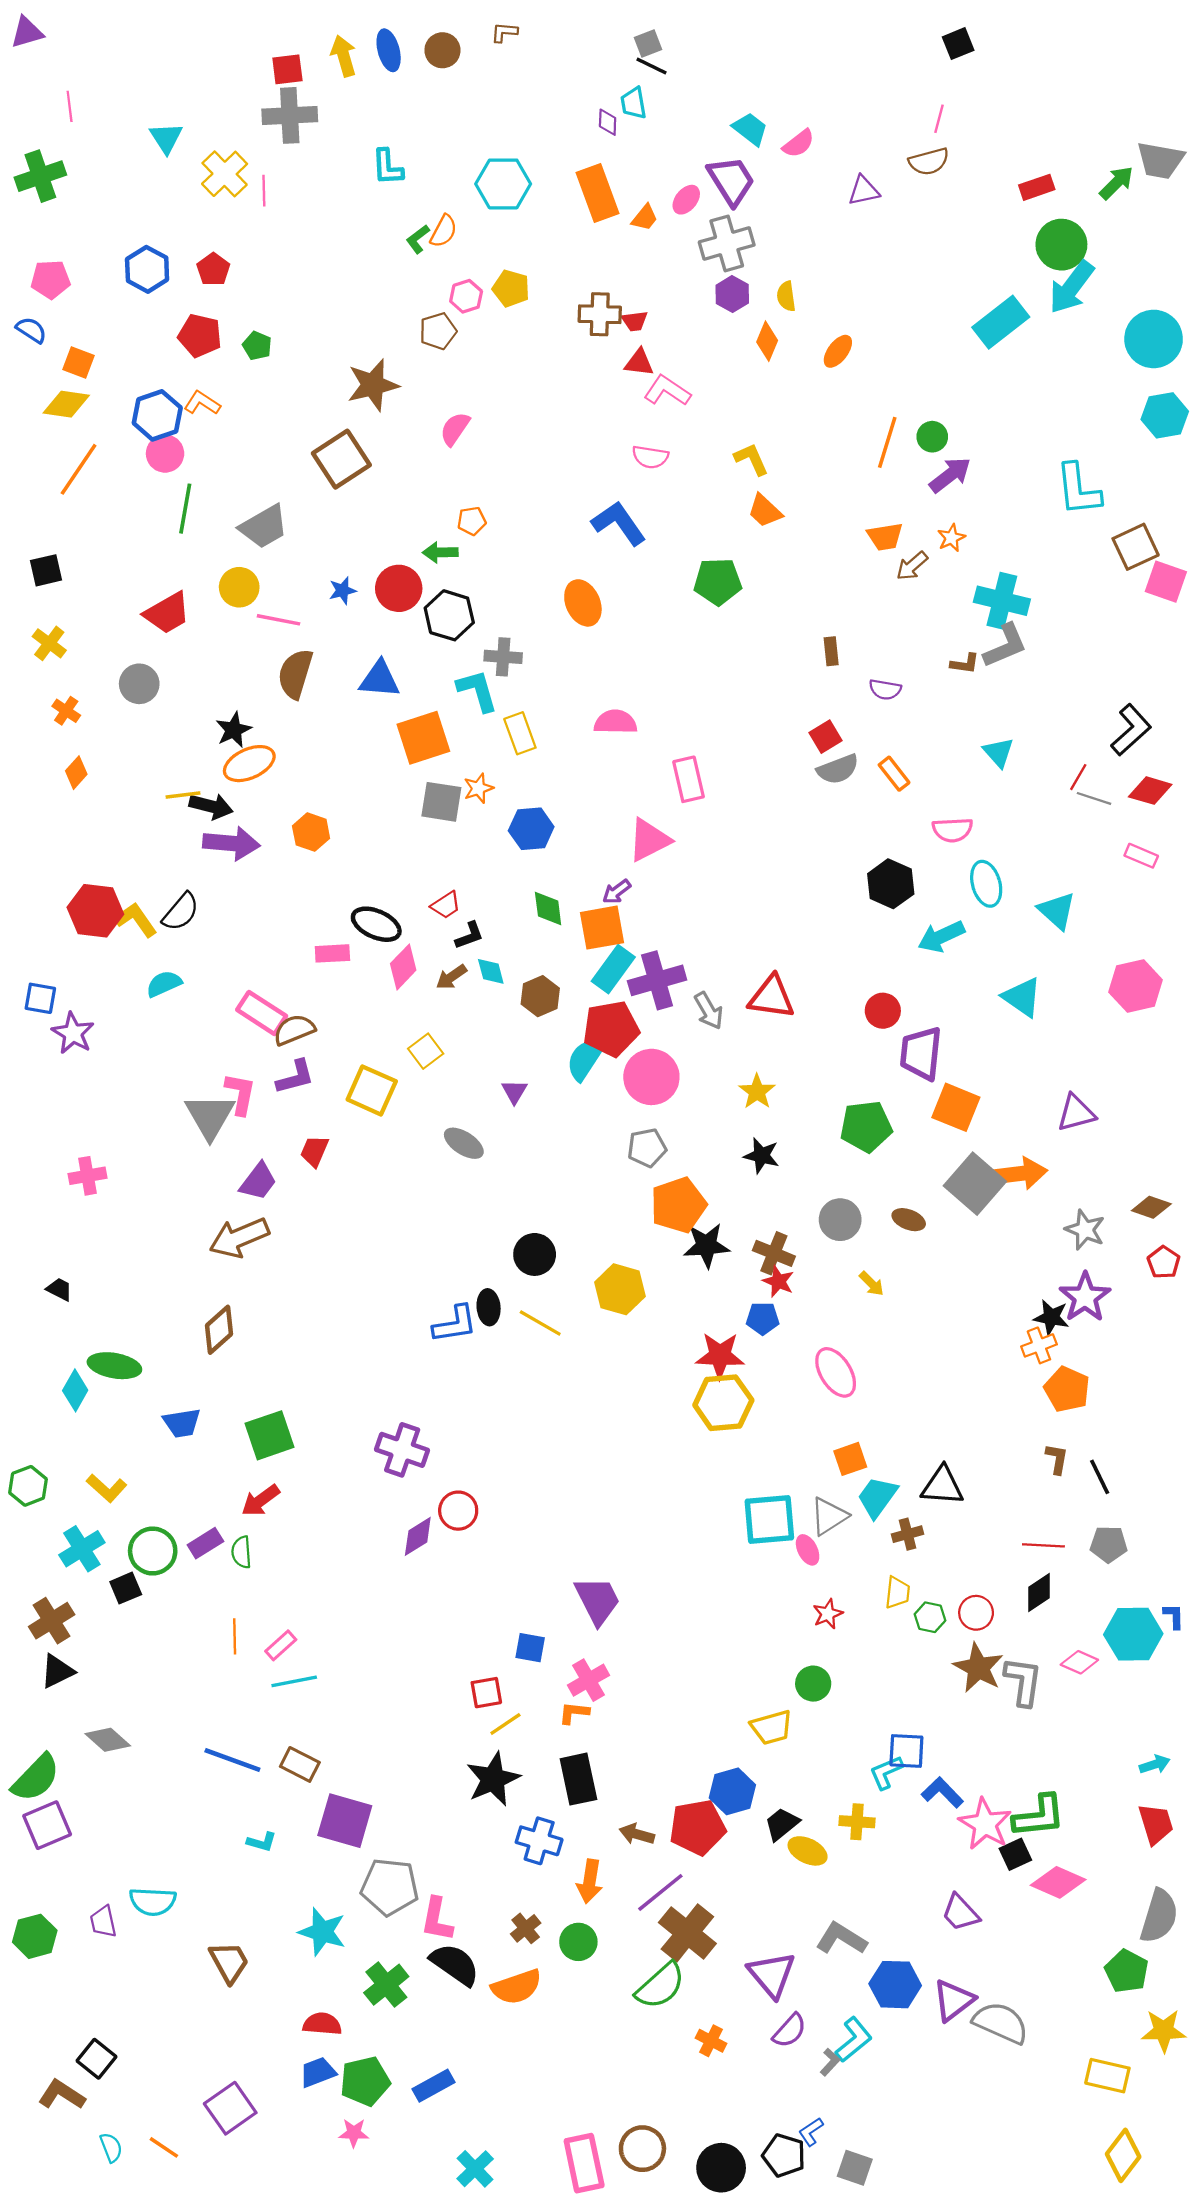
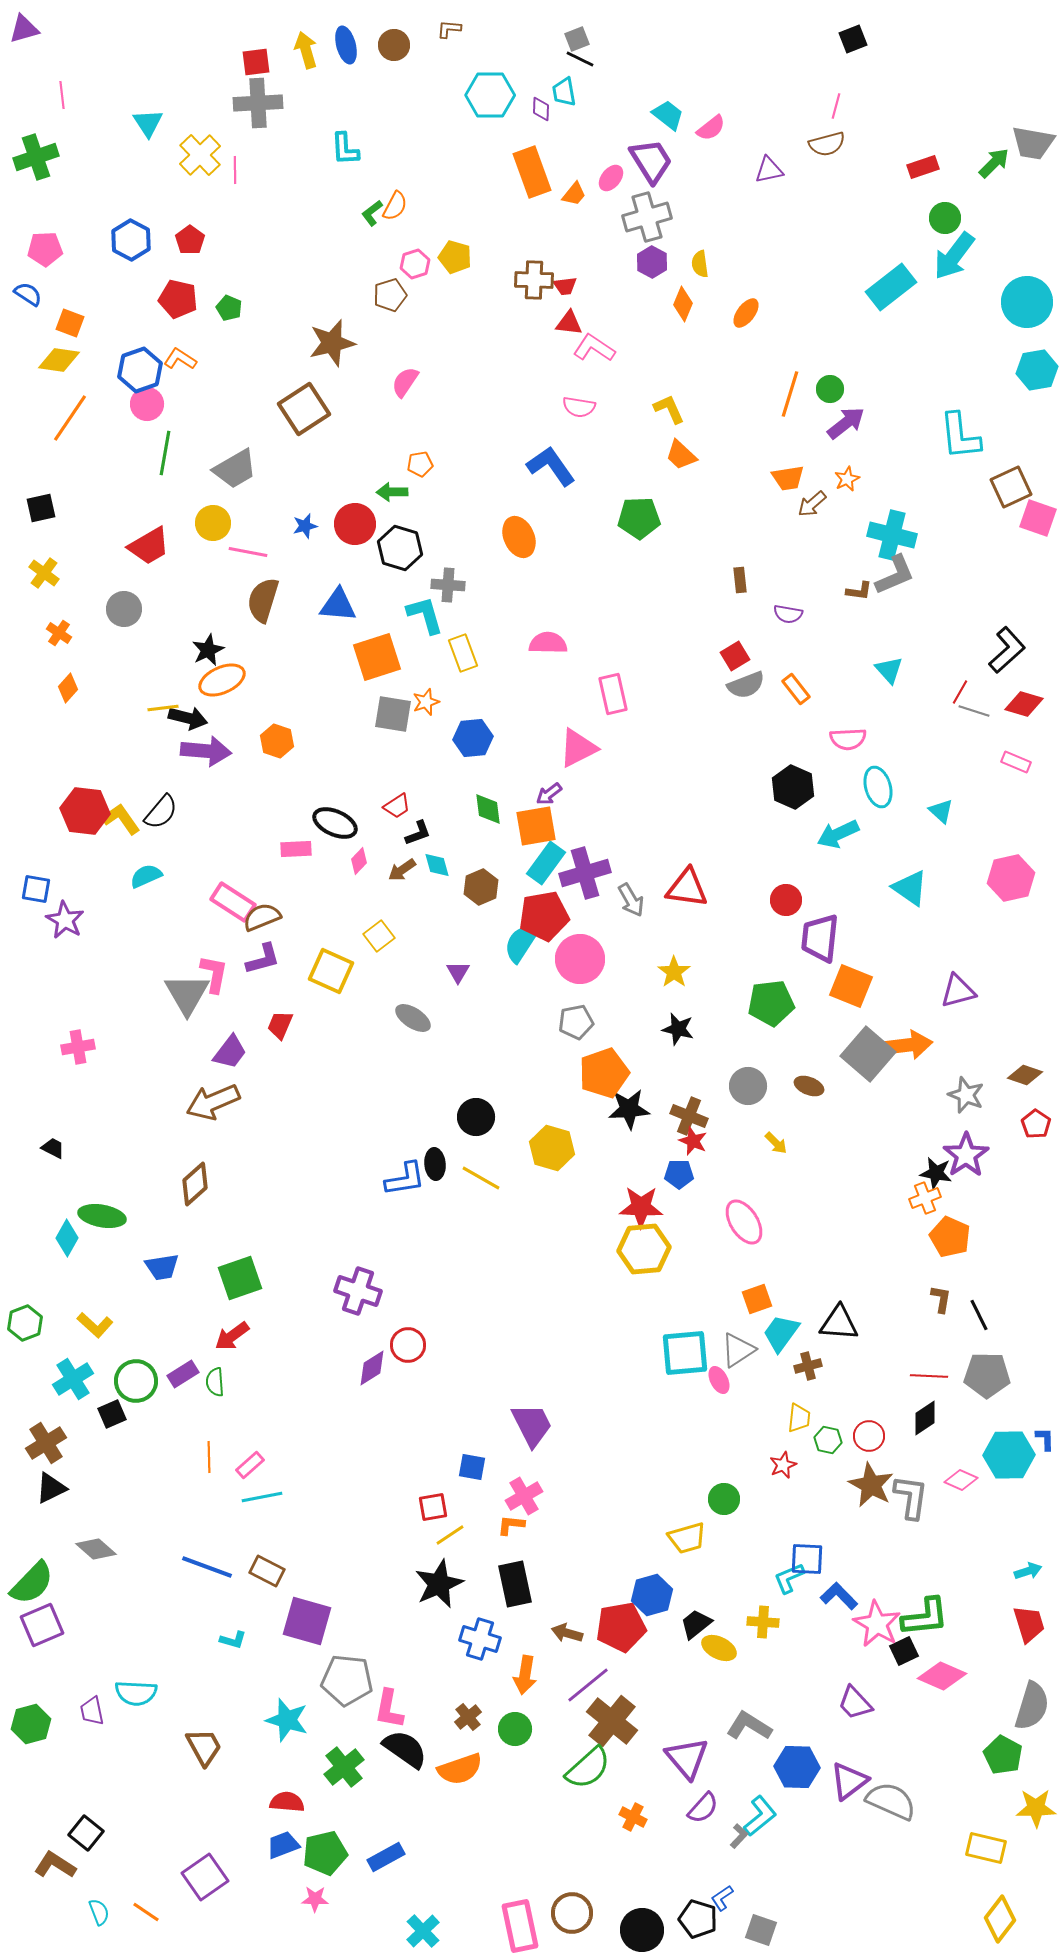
cyan hexagon: (503, 184) -> (490, 95), moved
green circle: (1061, 245) -> (945, 218), size x0.7
cyan triangle: (1057, 911) -> (941, 811), size x0.7
pink diamond: (403, 967) -> (359, 861), size x0.7
gray pentagon: (1109, 1544) -> (987, 1375), size x1.4
red star: (828, 1614) -> (783, 1465), moved

